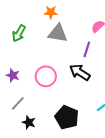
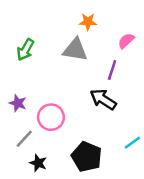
orange star: (51, 12) -> (88, 22), moved
pink circle: (46, 76) -> (51, 117), moved

